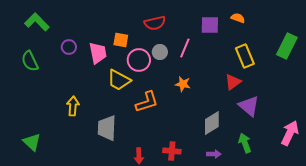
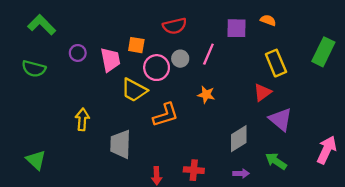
green semicircle: (30, 61) -> (34, 69), turned -50
green arrow: (245, 143) -> (276, 161), turned -36

